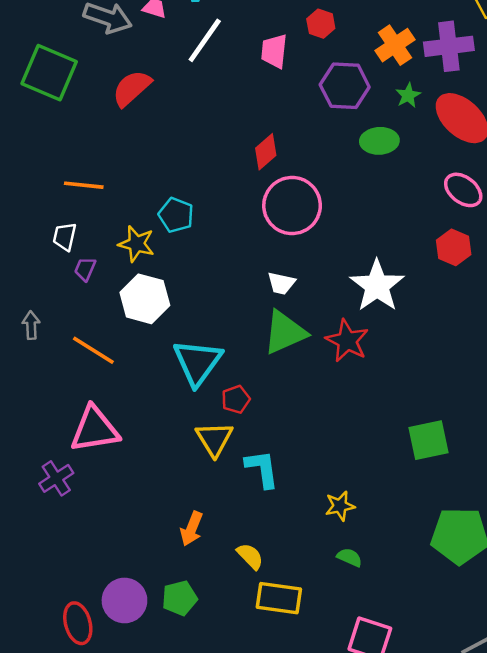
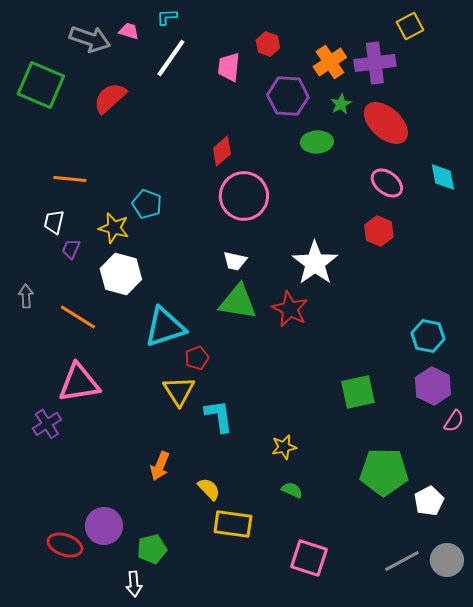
green triangle: (285, 332) -> (238, 302), turned 33
cyan triangle: (197, 362) -> (165, 327), turned 36
green pentagon: (180, 598) -> (152, 549), moved
red ellipse: (78, 623) -> (65, 545), turned -56

